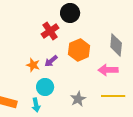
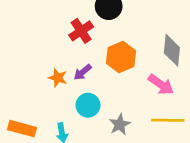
pink arrow: (108, 70) -> (161, 85), turned -144
cyan circle: (45, 87) -> (88, 105), moved

